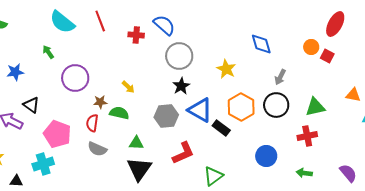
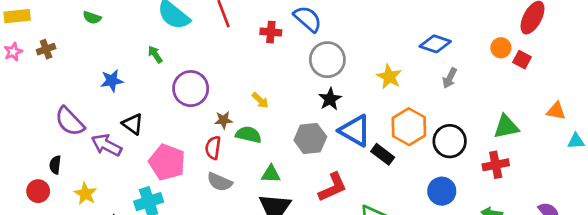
blue diamond: (261, 44) -> (435, 44), turned -55
gray arrow: (280, 77) -> (450, 78), moved
black circle: (276, 105) -> (450, 141), moved

